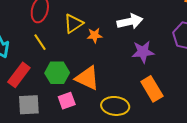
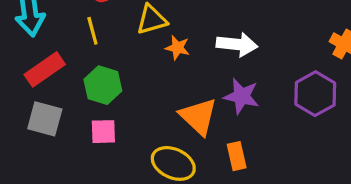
orange triangle: (87, 78) -> (198, 116), moved
orange rectangle: (152, 89) -> (237, 156), size x0.7

